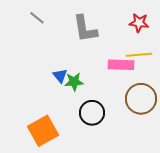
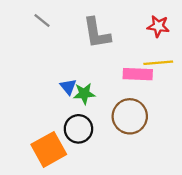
brown circle: (141, 99) -> (130, 116), moved
black circle: (92, 113) -> (78, 129), moved

